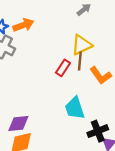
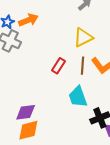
brown line: (80, 61) -> (82, 66), moved
red rectangle: (63, 68) -> (58, 66), moved

